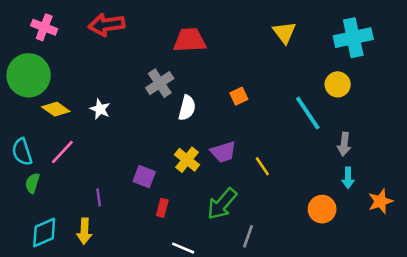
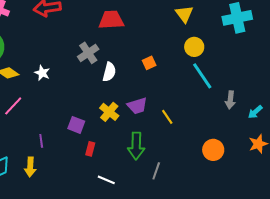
yellow circle: (338, 84) -> (194, 47), moved
cyan arrow: (348, 178) -> (255, 112), moved, turned 49
green arrow: (222, 204) -> (136, 146), turned -40

